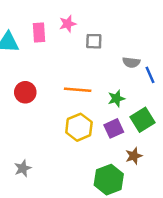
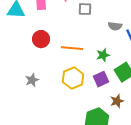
red circle: (25, 92) -> (41, 39), moved
gray star: (23, 168) -> (32, 80), moved

